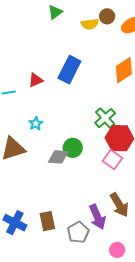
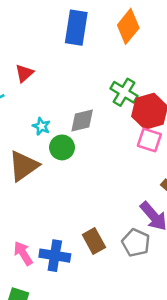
blue rectangle: (69, 70) -> (76, 28), moved
green circle: (73, 148) -> (62, 147), moved
gray diamond: (58, 157) -> (82, 120), moved

